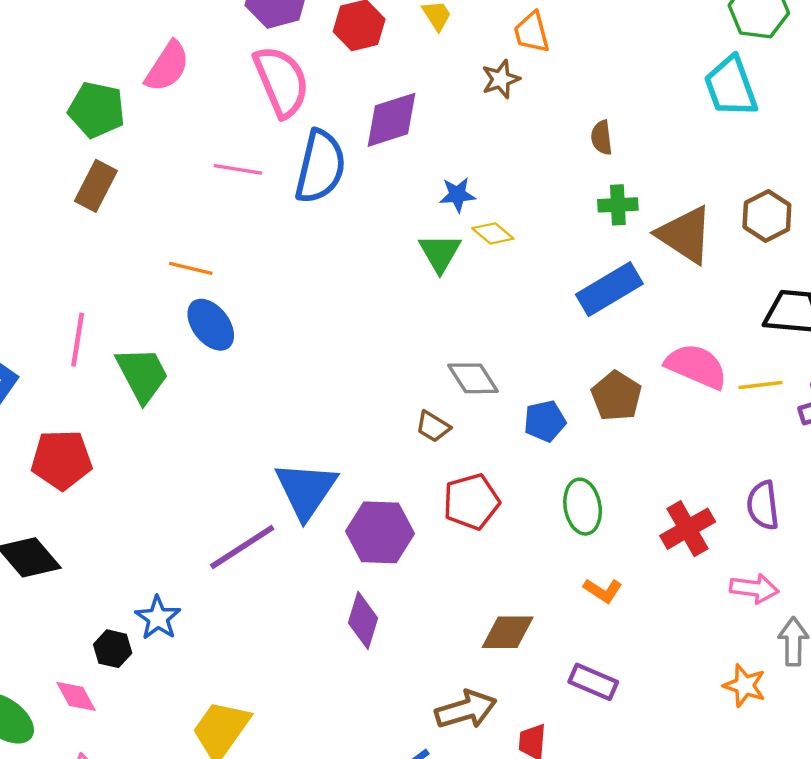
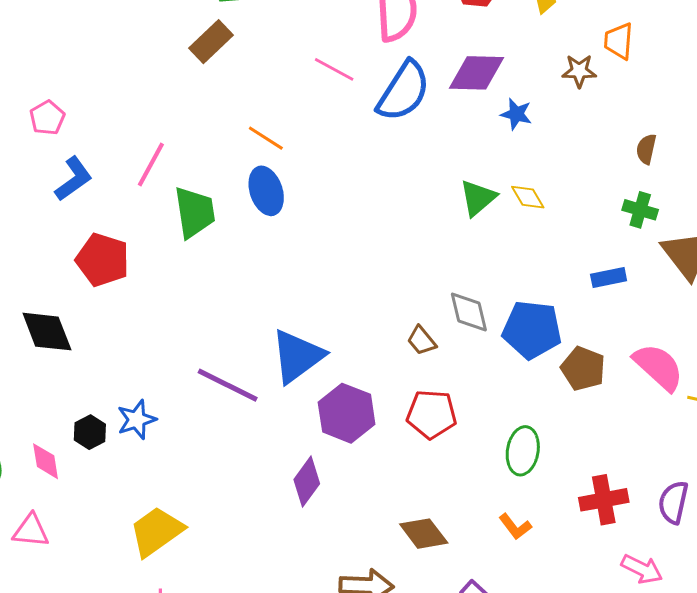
blue star: (457, 195) -> (516, 114), moved
blue rectangle: (609, 289) -> (609, 278), size x0.6
brown pentagon: (616, 396) -> (583, 369), turned -30
blue pentagon: (545, 421) -> (532, 330), moved, size x1.6
purple line: (242, 547) -> (228, 385), turned 40
brown diamond: (508, 632) -> (424, 534), turned 33

